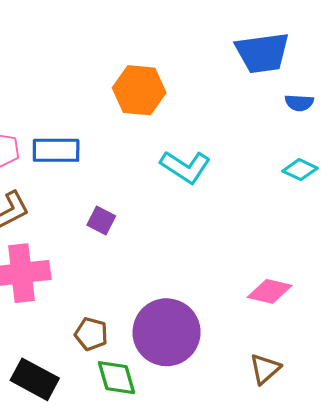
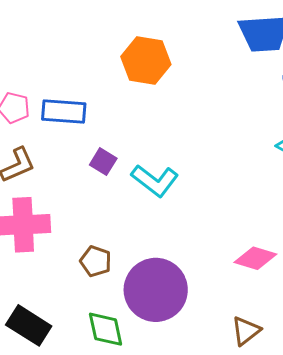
cyan L-shape: (185, 167) -> (155, 180), moved
purple square: (101, 221) -> (103, 162), moved
brown pentagon: (91, 334) -> (96, 261), moved

